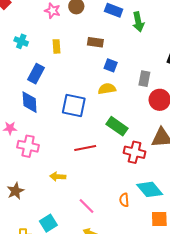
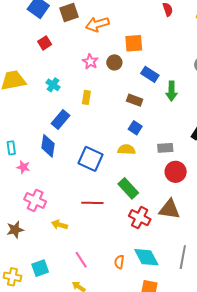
brown rectangle: (95, 42) -> (135, 100), moved
gray rectangle: (144, 79) -> (165, 148), turned 63
pink cross: (28, 146) -> (35, 200), moved

